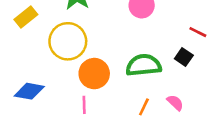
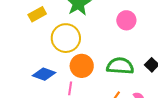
blue diamond: (29, 91) -> (44, 74), moved

